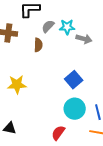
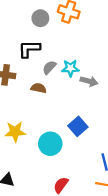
brown semicircle: (38, 45) -> (39, 88), turned -80
cyan circle: (75, 109) -> (50, 144), moved

